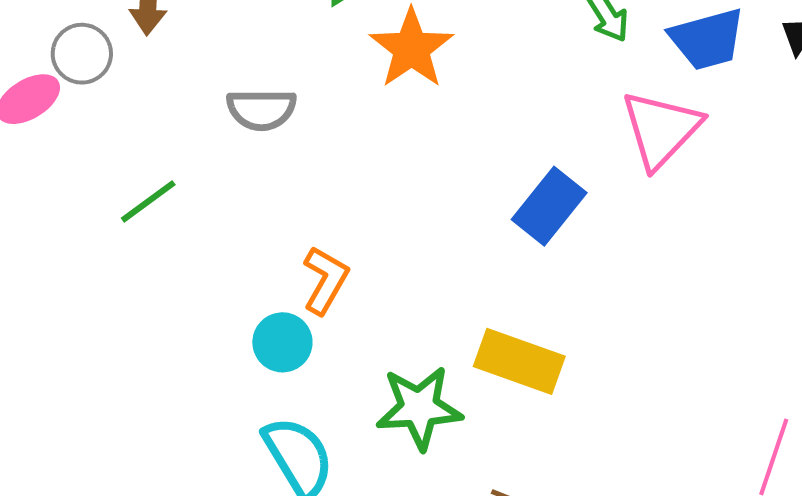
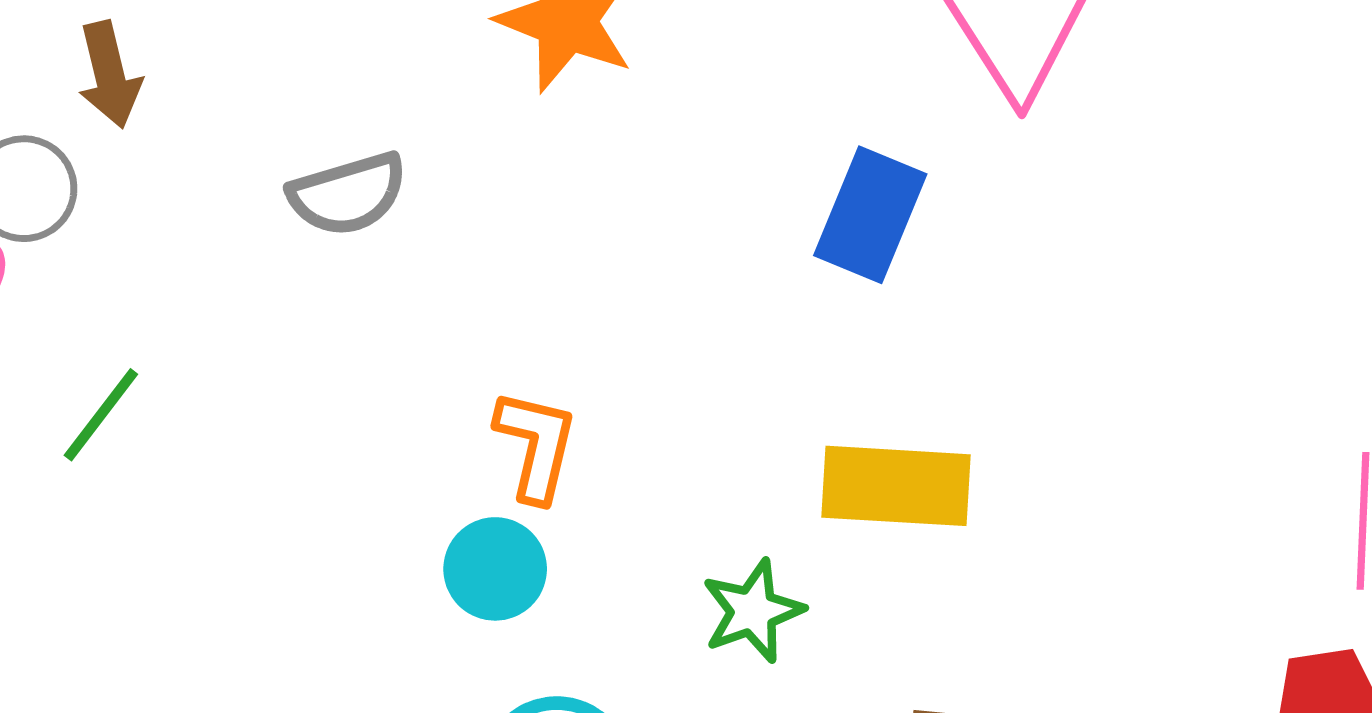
green line: (148, 201) -> (101, 415), moved
green star: (419, 408) -> (753, 611), size x0.7

